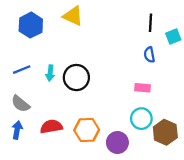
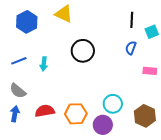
blue semicircle: (149, 55) -> (131, 48), turned 32
black circle: (76, 78) -> (83, 51), moved
pink rectangle: (143, 88) -> (150, 71), moved
cyan circle: (141, 119) -> (113, 104), moved

